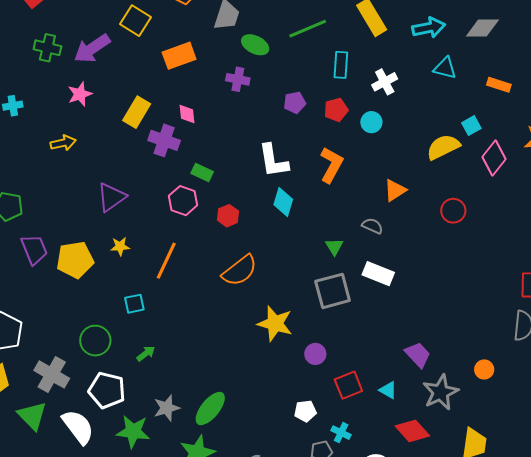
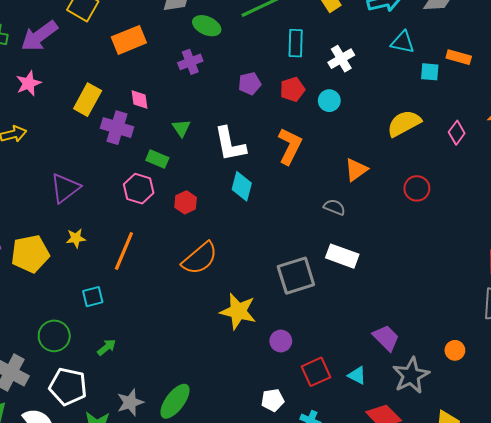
purple cross: (238, 79) -> (190, 62), turned -30
cyan square: (471, 126) -> (430, 72), moved, turned 36
pink diamond: (494, 158) -> (457, 133), size x0.7
green triangle: (334, 247) -> (181, 128), moved

